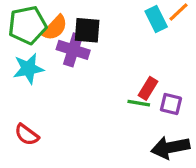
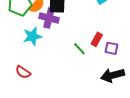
cyan star: (28, 69) -> (32, 36), moved
green line: (139, 103) -> (79, 49), moved, turned 40

